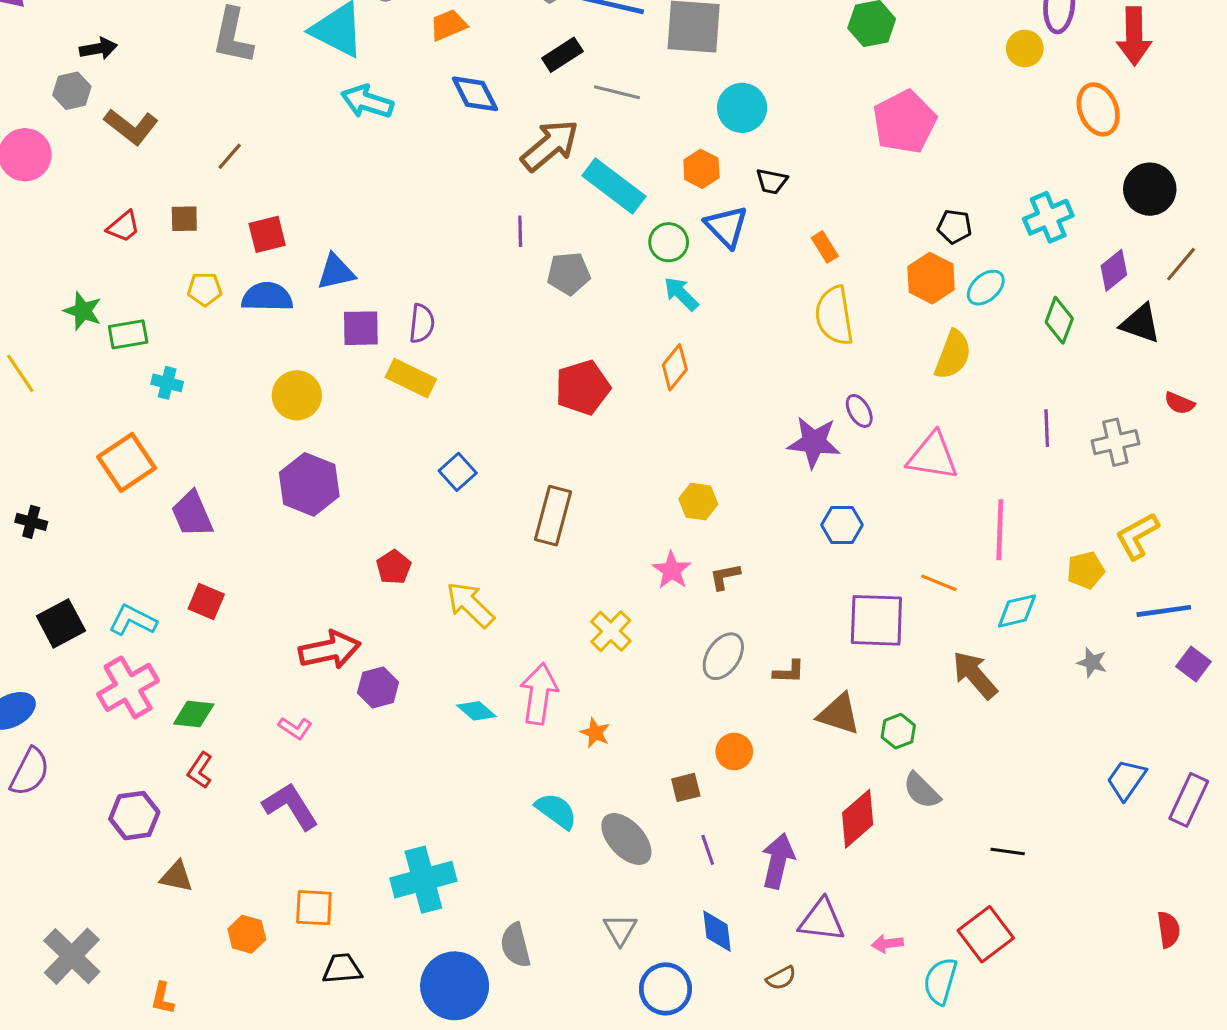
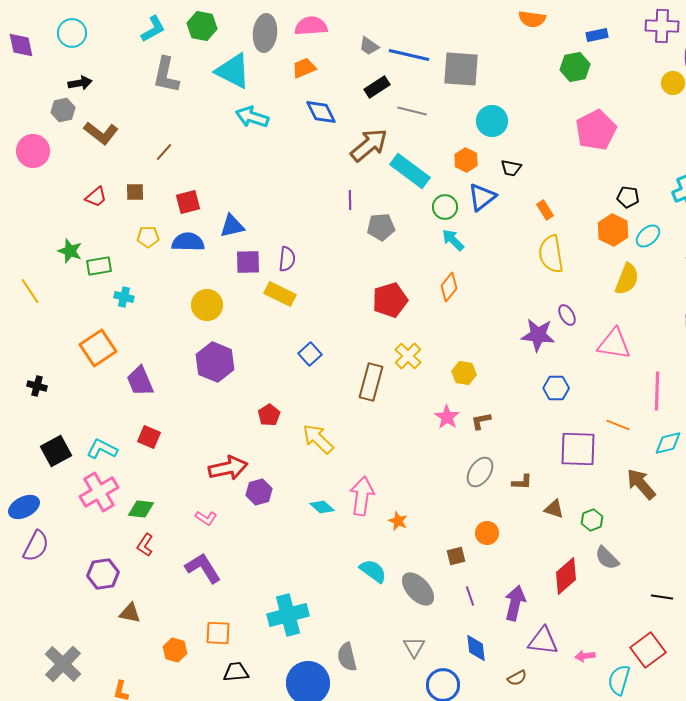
blue triangle: (726, 227) -> (482, 197), turned 36
yellow cross: (611, 631) -> (408, 356), moved
brown triangle: (839, 714) -> (554, 509), size x0.7

